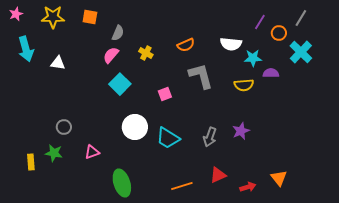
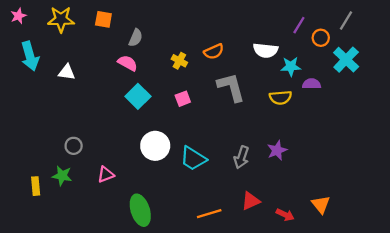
yellow cross: (146, 53) -> (179, 61), moved
pink semicircle: (111, 55) -> (128, 63), turned 78
pink square: (165, 94) -> (183, 99), moved
red arrow: (248, 187) -> (285, 215), turned 42

